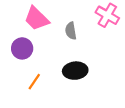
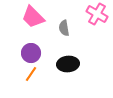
purple circle: (22, 48) -> (31, 53), moved

